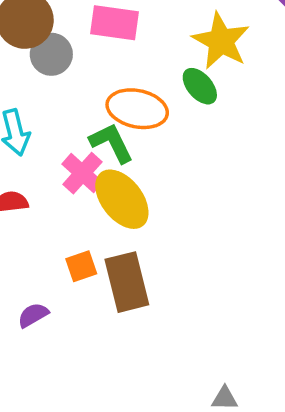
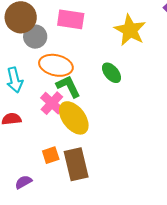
green ellipse: (200, 86) -> (112, 73), moved
orange ellipse: (137, 109) -> (56, 65), moved

